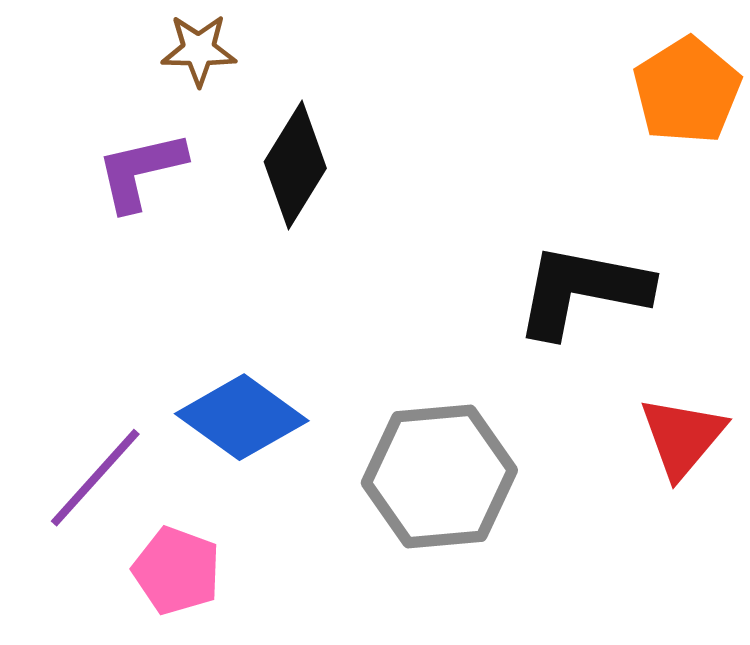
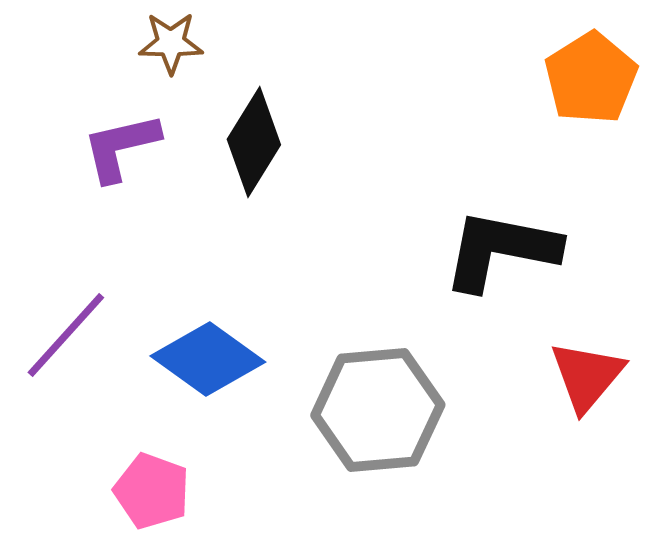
purple line: (95, 478) -> (66, 335), moved

